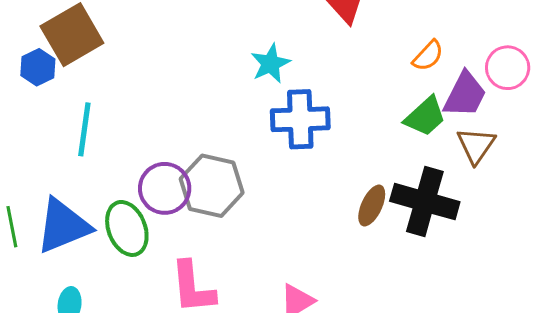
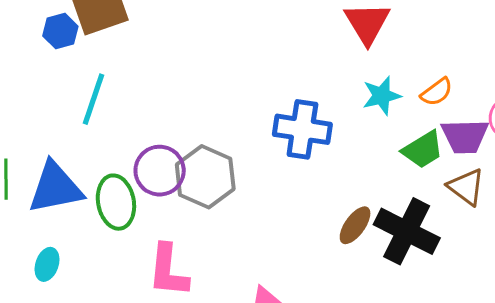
cyan star: (270, 64) -> (382, 96), moved
purple trapezoid: (465, 95) -> (465, 136), turned 51
brown triangle: (476, 145) -> (466, 187), turned -39

